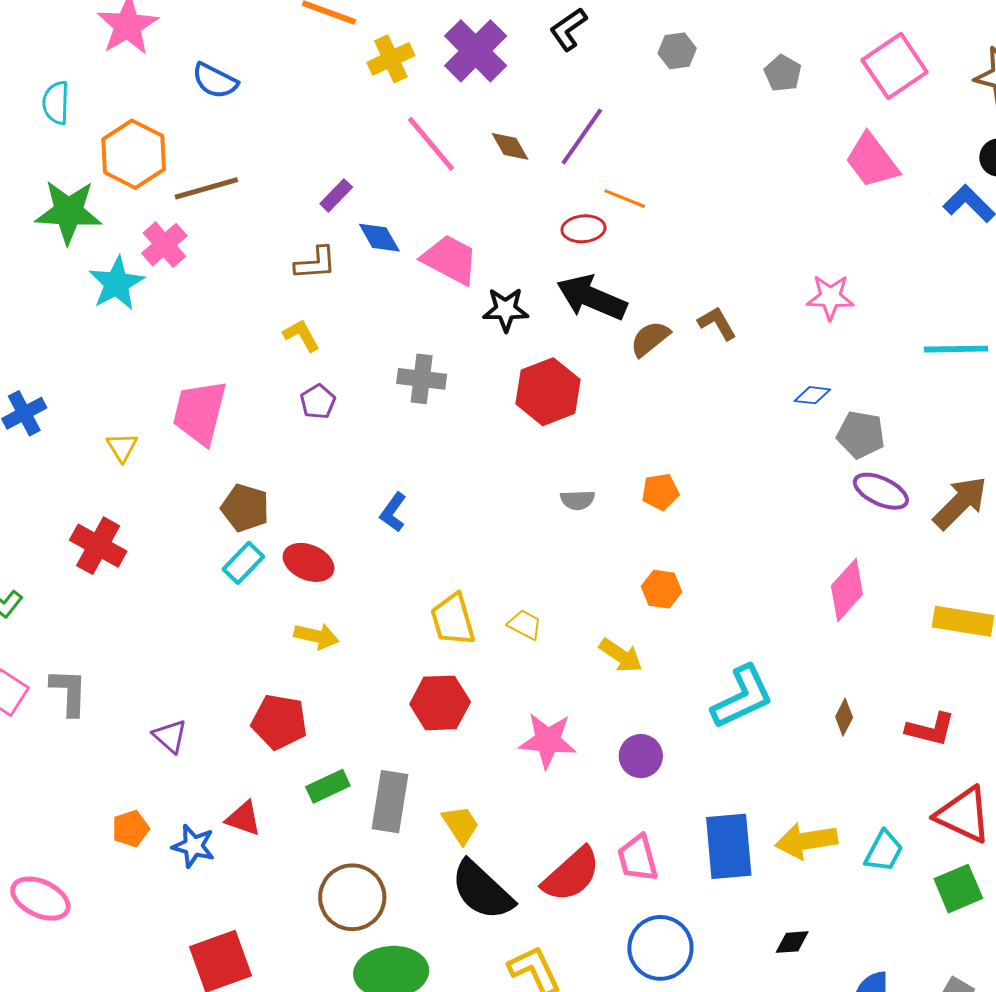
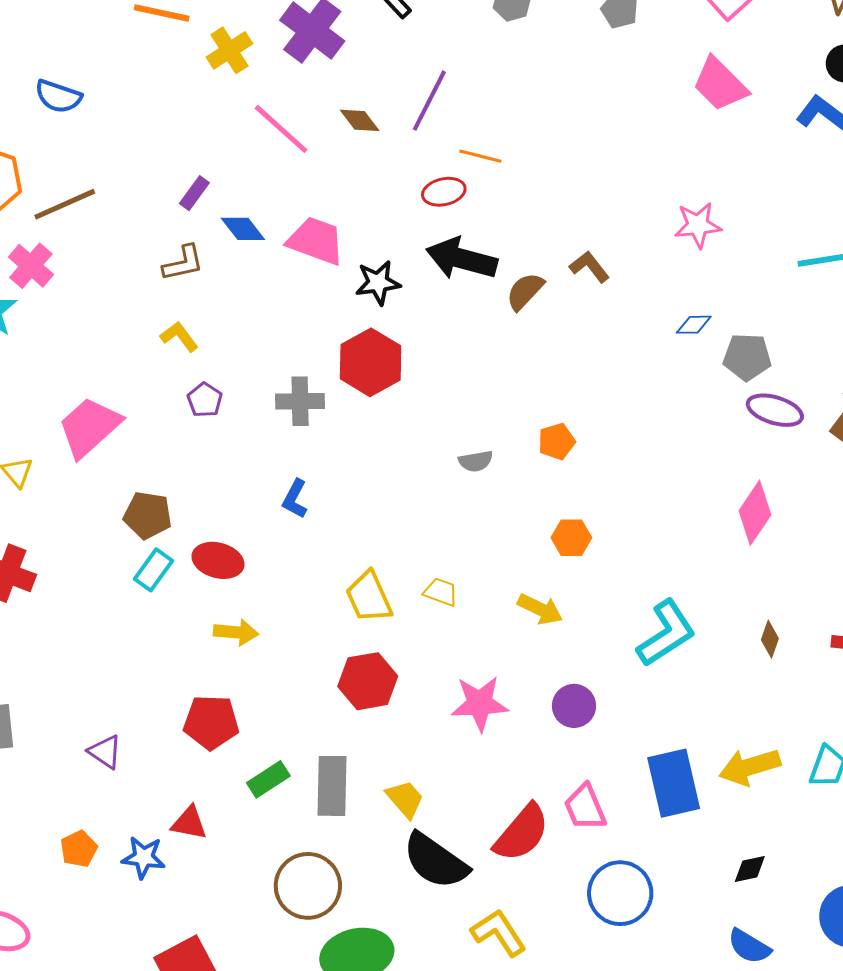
gray cross: (422, 379) -> (300, 401), moved
red hexagon: (548, 392) -> (371, 362), moved
pink trapezoid: (200, 412) -> (89, 427), turned 42

